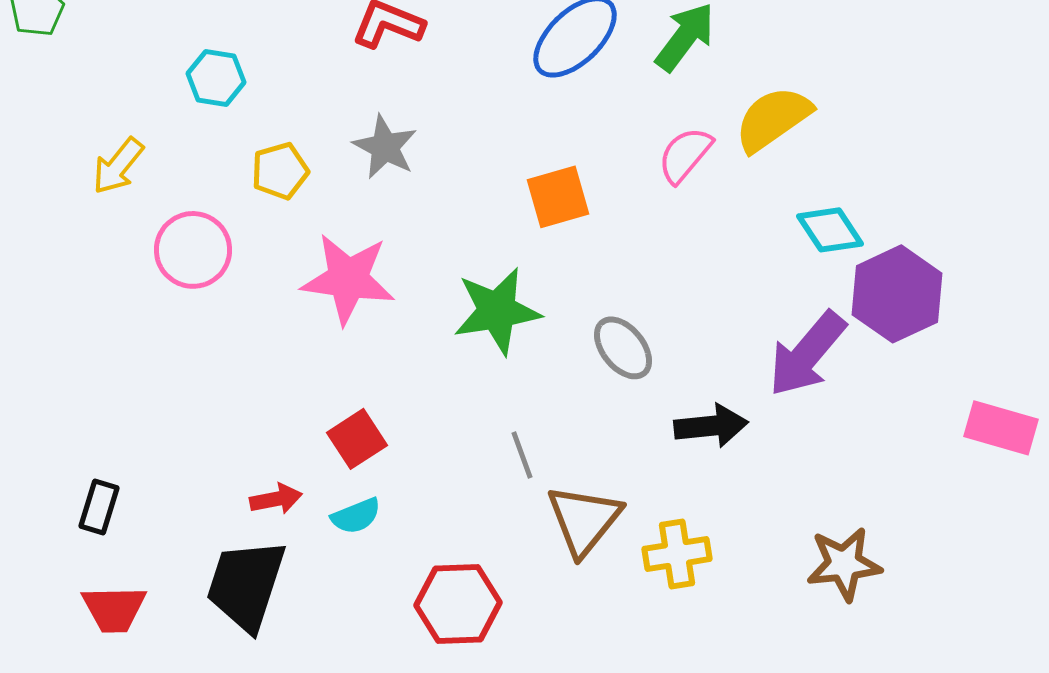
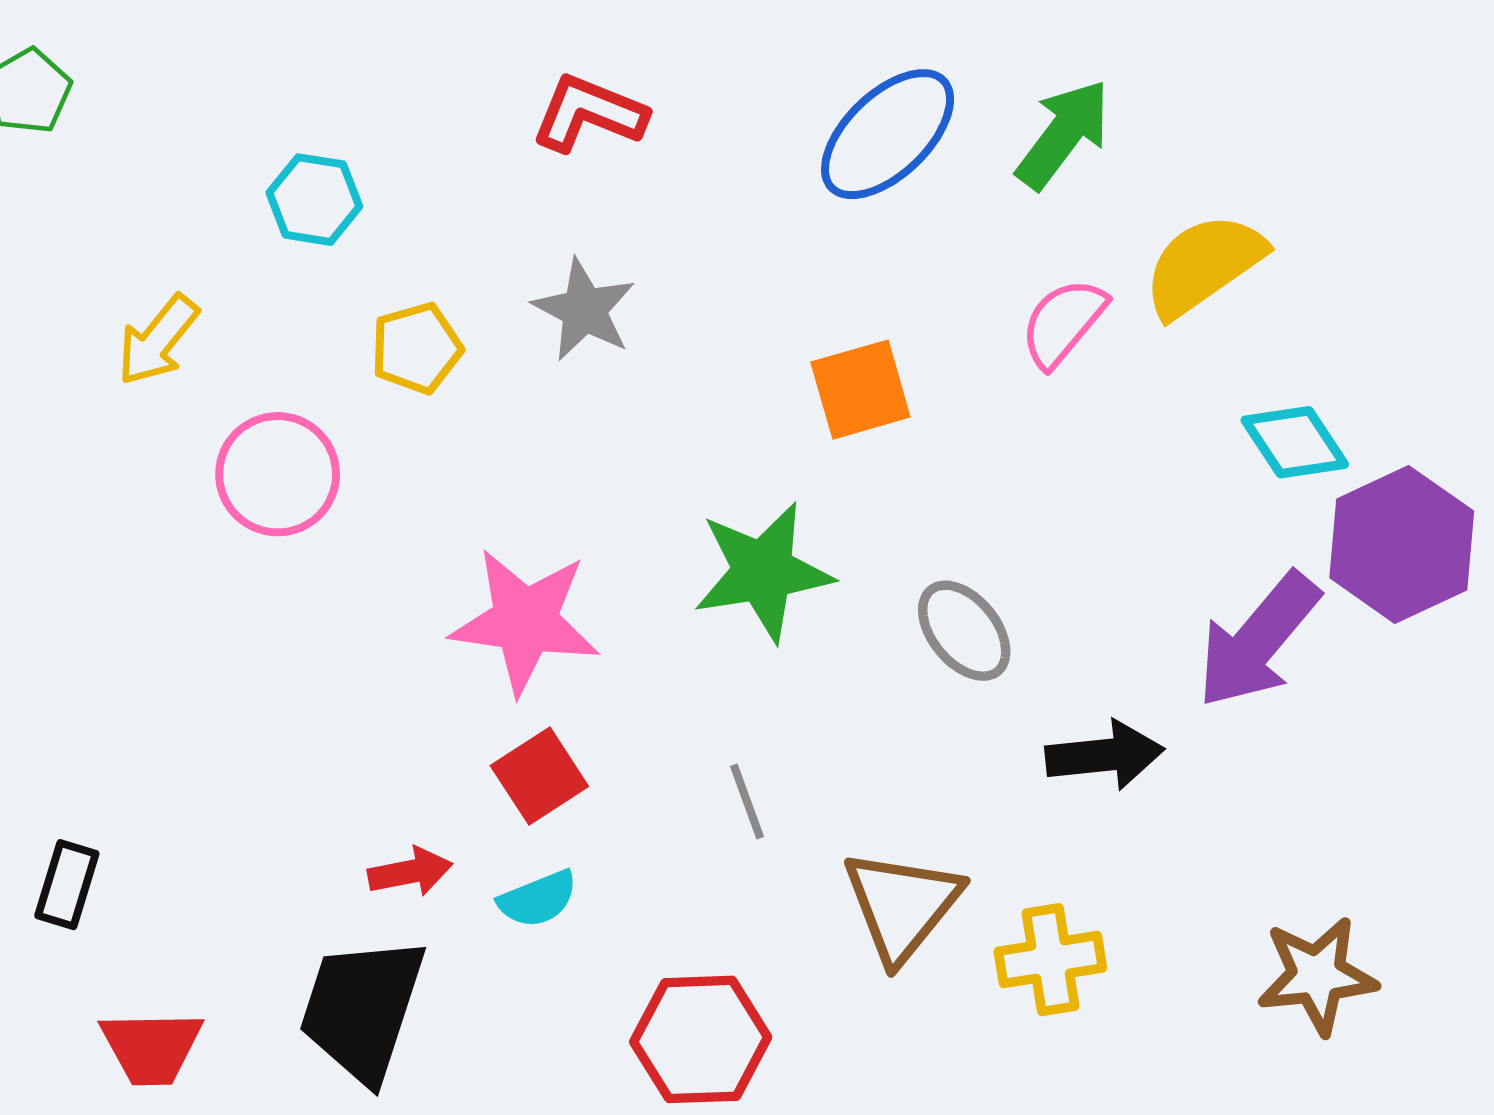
pink star: (348, 279) -> (525, 621), moved
gray line: (522, 455) -> (747, 802), moved
black rectangle: (99, 507) -> (67, 885), moved

